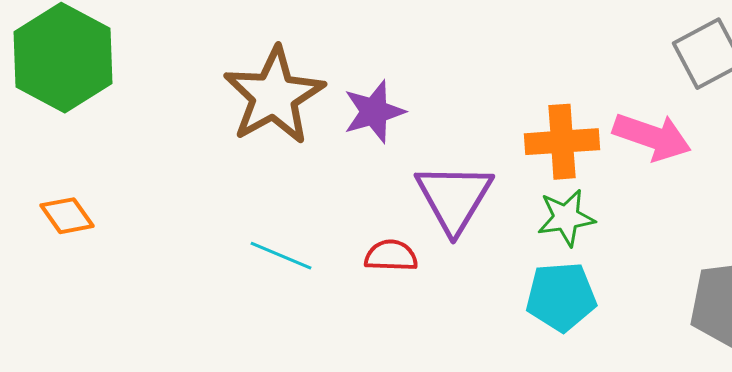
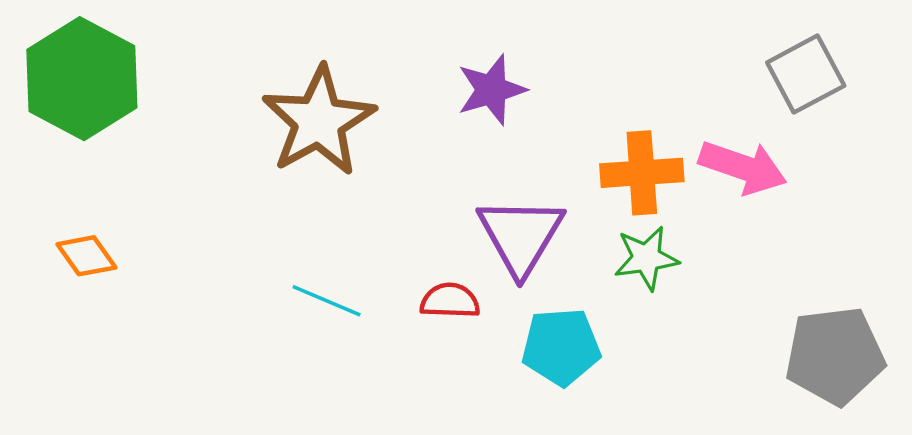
purple star: (374, 112) -> (491, 90), moved
cyan pentagon: (561, 297) -> (561, 347), moved

